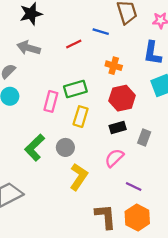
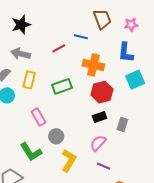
orange cross: (114, 66) -> (93, 65), size x1.5
pink rectangle: (51, 101) -> (39, 117), moved, turned -42
yellow rectangle: (81, 117) -> (29, 80), moved
green L-shape: (35, 148) -> (31, 152), moved, turned -75
purple line: (134, 186) -> (104, 166), moved

